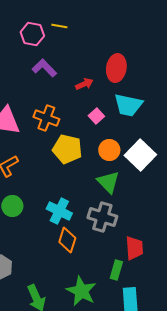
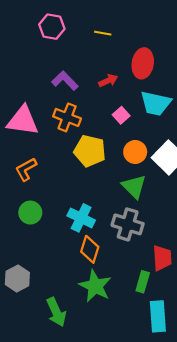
yellow line: (59, 26) -> (103, 33), moved
purple L-shape: (44, 68) -> (65, 81), moved
green star: (81, 291) -> (95, 286), moved

